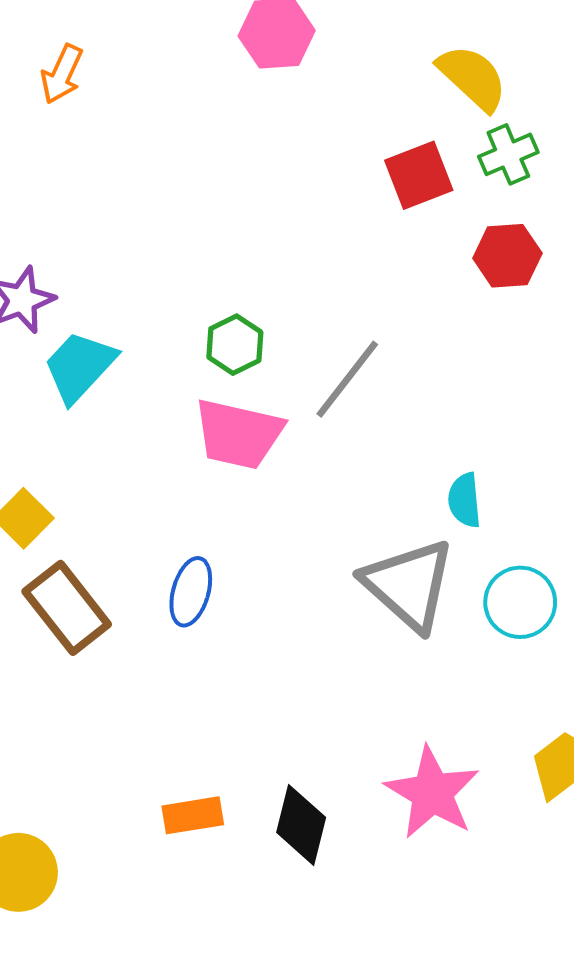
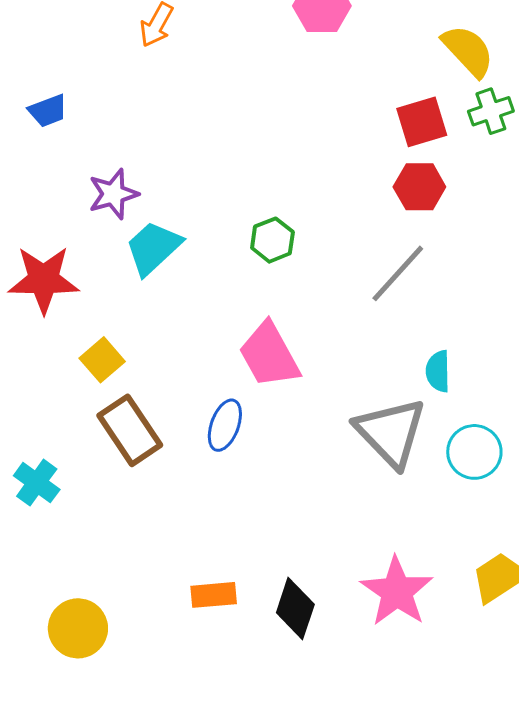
red hexagon: (507, 256) -> (419, 187), moved
gray line: (347, 379) -> (398, 273), moved
pink trapezoid: (239, 434) -> (269, 355), moved, turned 44

